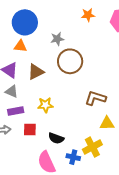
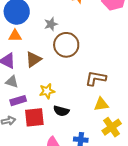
yellow triangle: (107, 123) -> (101, 104), moved
red square: (30, 130) -> (34, 117), size x1.5
black semicircle: (56, 138) -> (61, 111), moved
yellow cross: (92, 147) -> (112, 127), moved

